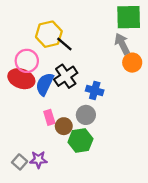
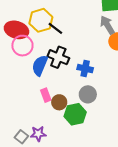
black cross: (66, 76) -> (58, 57), turned -30
red ellipse: (21, 79) -> (16, 30), moved
gray circle: (86, 115) -> (88, 94), moved

